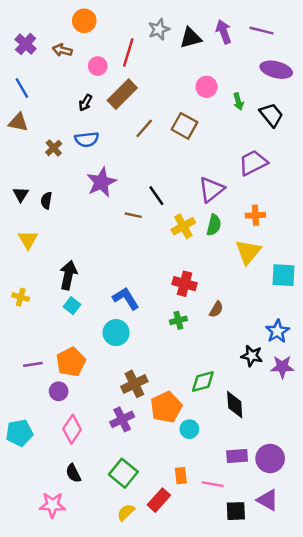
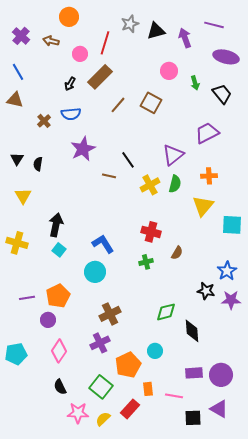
purple arrow: (224, 32) -> (185, 38), moved
yellow cross: (21, 297) -> (17, 243), size x1.5
orange pentagon: (166, 407) -> (128, 365), moved
pink star: (52, 505) -> (78, 413), moved

